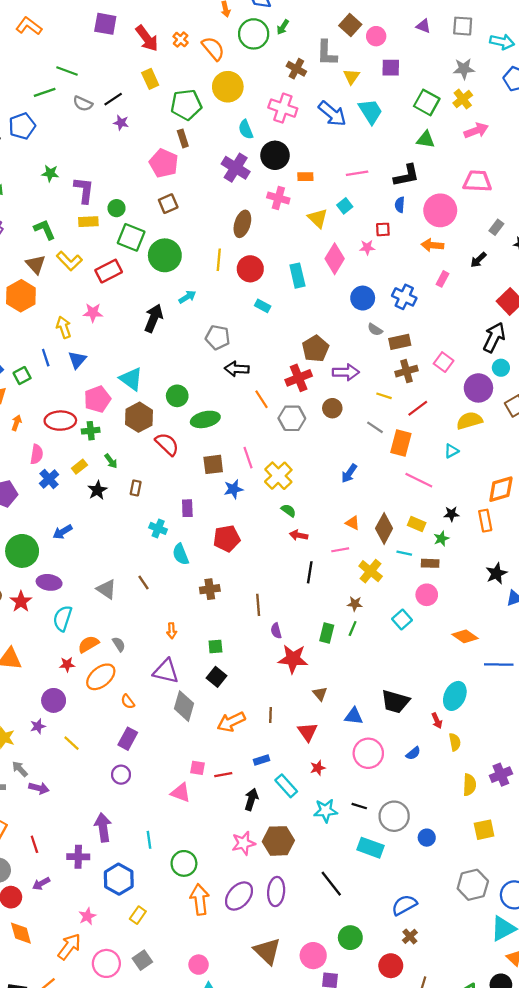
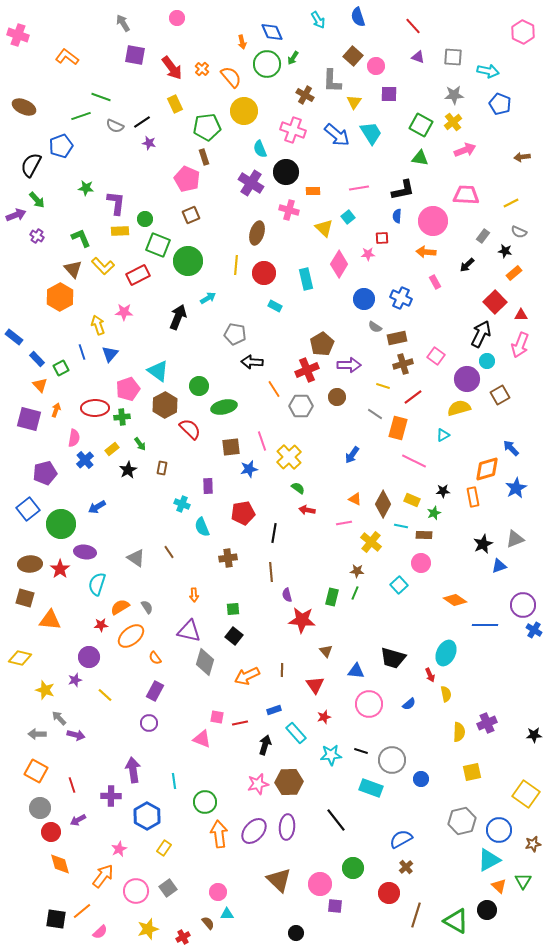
pink rectangle: (442, 279) -> (435, 282), turned -56
black line: (310, 572) -> (274, 533), moved

